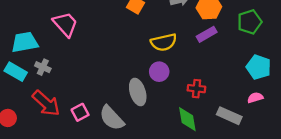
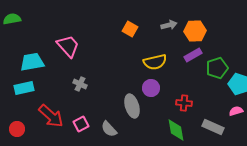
green pentagon: (250, 22) -> (217, 68), moved
gray cross: (43, 67) -> (80, 84), moved
cyan rectangle: (16, 72) -> (24, 88), turned -42
gray semicircle: (112, 118) -> (109, 129), size x0.7

